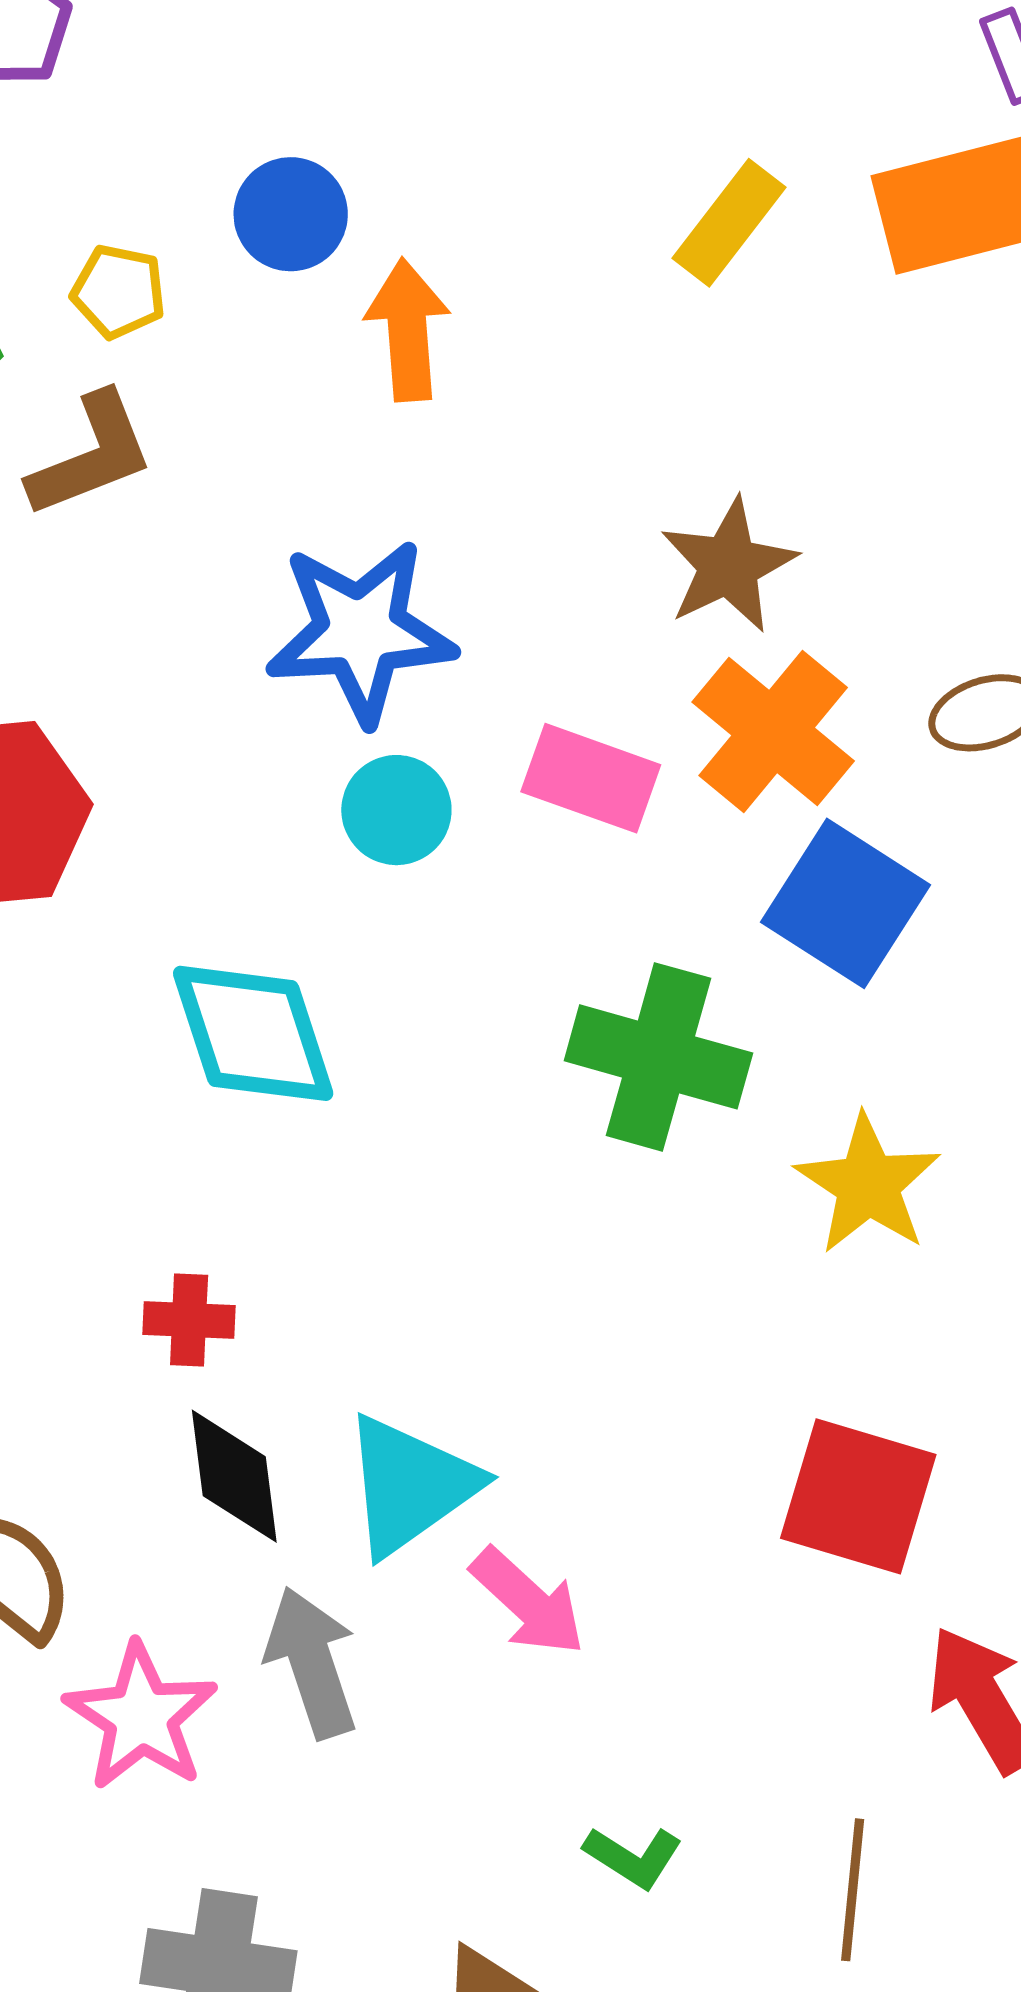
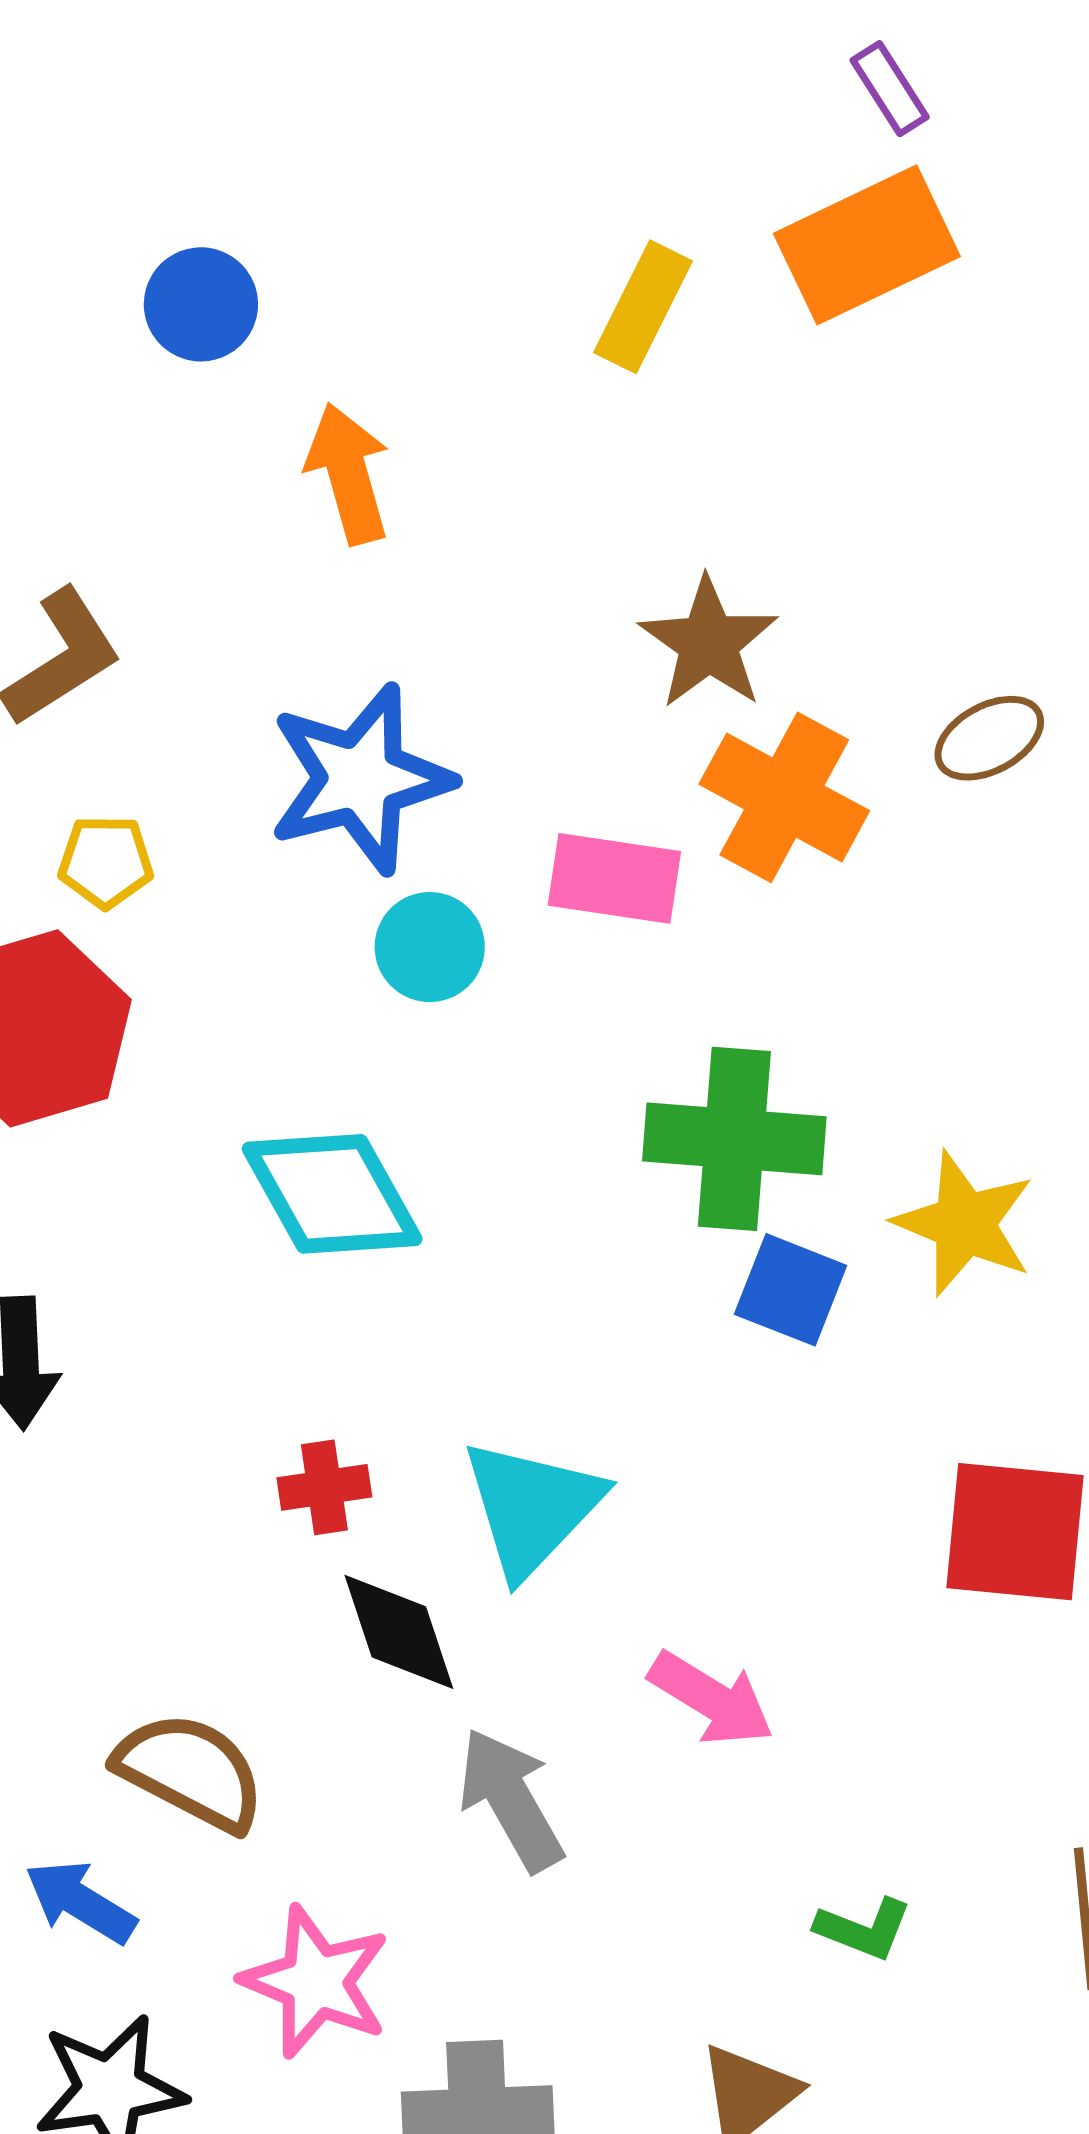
blue circle: (291, 214) -> (201, 304), moved
yellow pentagon: (118, 292) -> (106, 862), moved
blue square: (845, 903) -> (791, 1290), moved, size x0.7
cyan triangle: (410, 1485) -> (532, 1507), moved
pink star: (141, 1717) -> (316, 1982), moved

